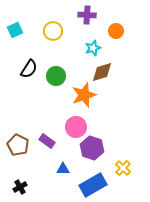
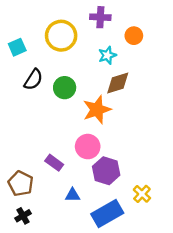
cyan square: (15, 30) -> (17, 47), moved
yellow circle: (53, 31) -> (61, 36), size x1.4
brown pentagon: (18, 145) -> (21, 183), moved

